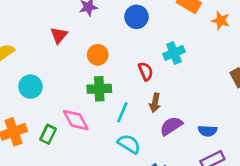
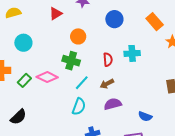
brown arrow: (155, 103) -> (107, 84), turned 32
pink diamond: (76, 120) -> (47, 77), turned -55
blue semicircle: (208, 131) -> (145, 116), moved
cyan semicircle: (129, 144) -> (79, 107), turned 60

